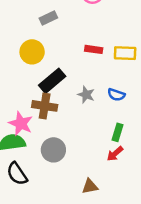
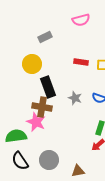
black rectangle: (52, 81) -> (48, 87), turned -70
pink star: (21, 124) -> (36, 122), moved
gray circle: (53, 150) -> (49, 160), moved

